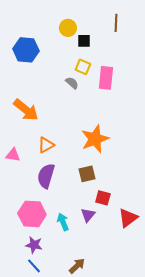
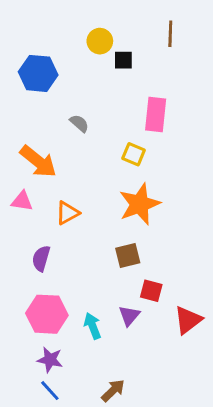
yellow square: (83, 67) -> (134, 154), moved
gray semicircle: (72, 83) -> (79, 123), moved
pink triangle: (13, 155) -> (22, 201), moved
purple semicircle: (46, 176) -> (41, 258), moved, size x0.7

